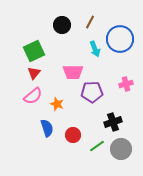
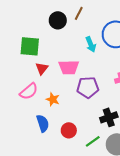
brown line: (90, 22) -> (79, 13), moved
green square: (34, 51) -> (30, 46), turned 30
red triangle: (34, 73) -> (42, 68), moved

